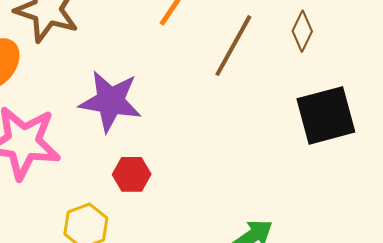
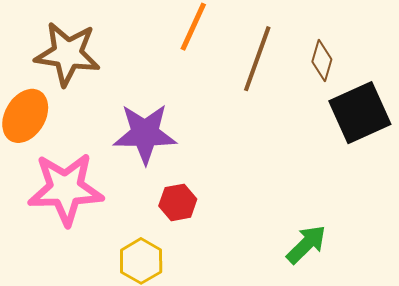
brown diamond: (302, 31) -> (322, 60), moved

